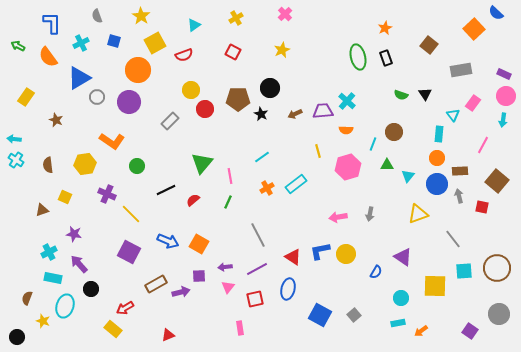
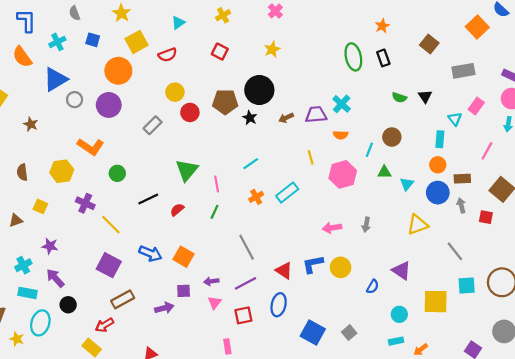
black circle: (270, 88) -> (259, 90), size x1.4
brown rectangle: (156, 284) -> (123, 299), moved

